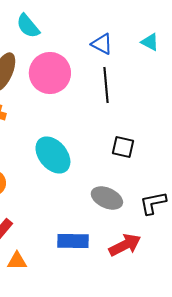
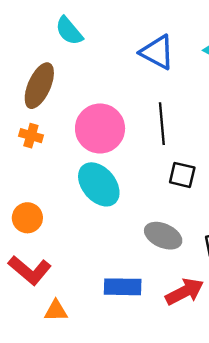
blue triangle: (102, 44) -> (157, 52), size x1.4
pink circle: (50, 73) -> (100, 128), moved
black line: (106, 85) -> (162, 124), moved

